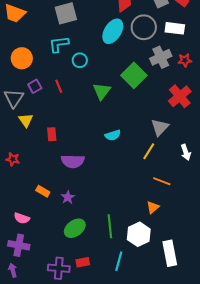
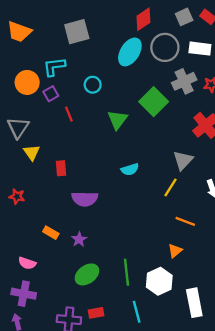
cyan L-shape: (59, 44) -> (54, 67), moved
purple square: (35, 86) -> (51, 94), moved
cyan line: (119, 261) -> (137, 312), turned -30

